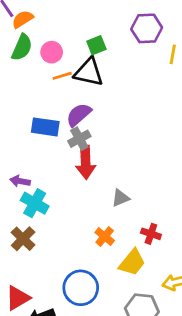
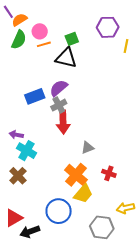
pink circle: (52, 52) -> (40, 31), moved
orange line: (62, 76) -> (44, 44), moved
blue rectangle: (45, 127) -> (35, 96), turned -30
orange cross: (105, 236) -> (76, 175), size x1.6
yellow trapezoid: (132, 262) -> (83, 194), moved

